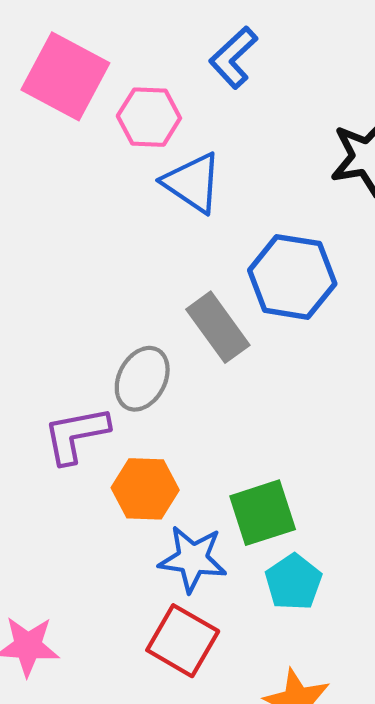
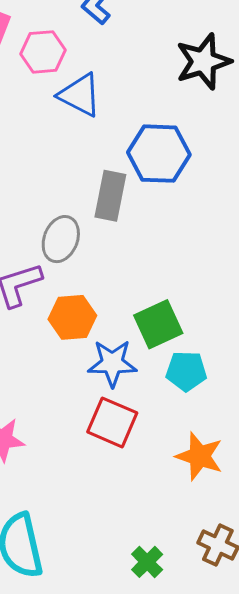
gray rectangle: (218, 327) -> (110, 196), turned 54
cyan pentagon: (293, 582) -> (186, 371), turned -30

